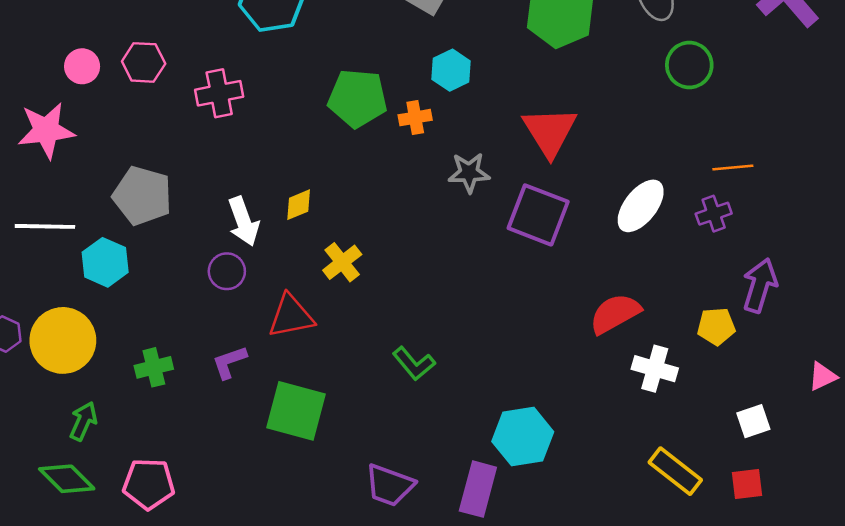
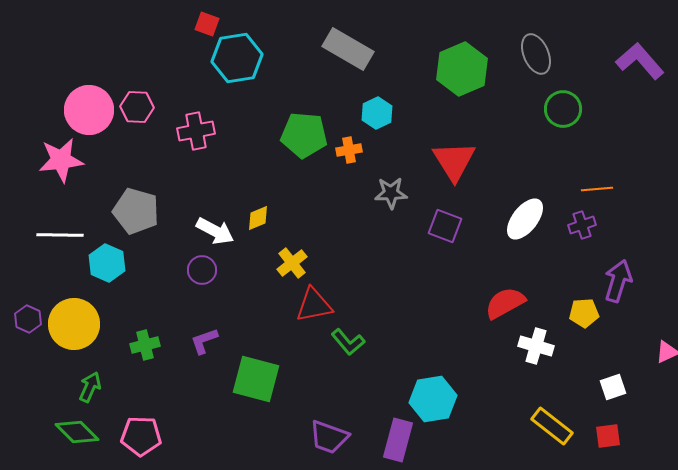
pink circle: (82, 66) -> (89, 110), size x1.8
purple square: (538, 215) -> (445, 226), size x0.7
white arrow: (243, 221) -> (215, 231), turned -42
red triangle: (291, 316) -> (314, 305), moved

